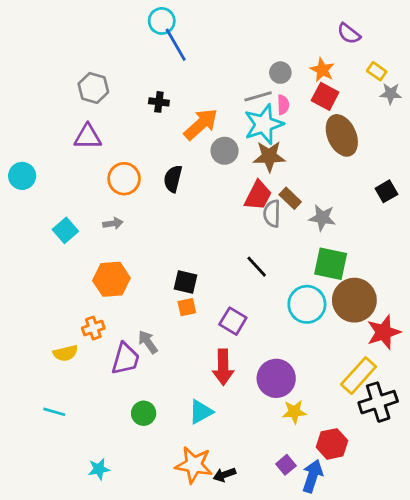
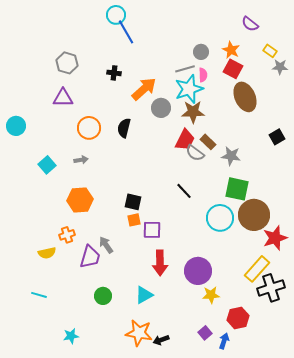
gray semicircle: (272, 214) -> (195, 153), turned -54
purple square: (233, 321) -> (152, 230), moved, turned -30
blue arrow: (312, 476) -> (224, 341), size x0.7

